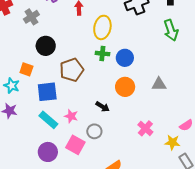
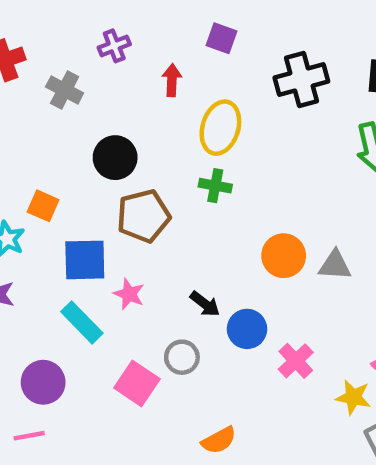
gray cross: (31, 17) -> (65, 90), turned -35
black circle: (46, 46) -> (115, 158), moved
blue circle: (125, 58) -> (247, 329), moved
orange circle: (125, 87) -> (284, 256), moved
pink star: (71, 116) -> (129, 294), moved
purple circle: (48, 152) -> (43, 382), moved

